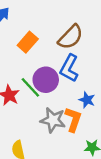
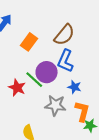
blue star: (87, 100) -> (74, 87), moved
orange L-shape: (73, 119) -> (82, 111), moved

